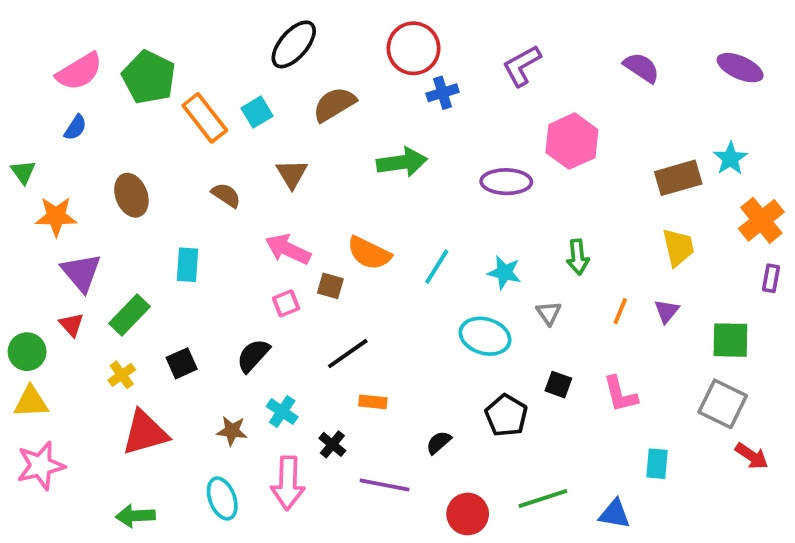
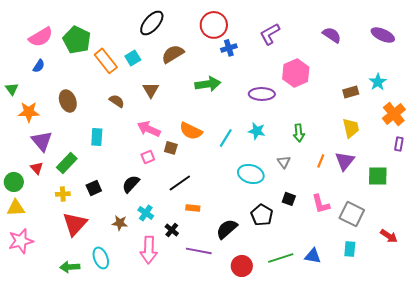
brown rectangle: (678, 178) -> (351, 92), size x0.7
cyan star: (504, 272) -> (257, 131), moved
purple triangle: (667, 311) -> (345, 161), size x1.5
yellow cross: (122, 375) -> (63, 194), turned 32
gray square: (723, 404) -> (352, 214), moved
red triangle: (145, 433) -> (75, 224), turned -32
black semicircle: (439, 442) -> (227, 229), size x1.6
cyan rectangle: (657, 464) -> (350, 249), moved
cyan ellipse: (222, 499) -> (101, 258), moved
blue triangle: (614, 514) -> (313, 256), moved

